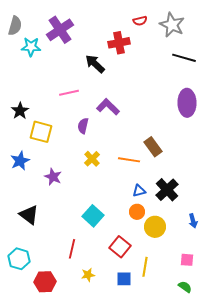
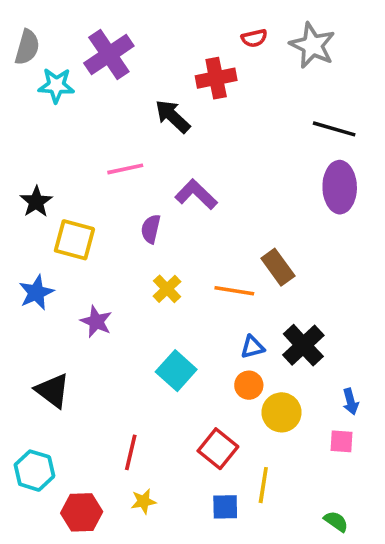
black line: (184, 58) -> (334, 129), moved
cyan square: (93, 216) -> (176, 371), moved
pink square: (187, 260) -> (341, 441), moved
yellow star: (88, 275) -> (143, 501), moved

